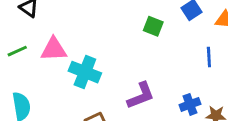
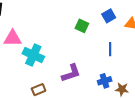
blue line: (209, 57) -> (110, 49), moved

